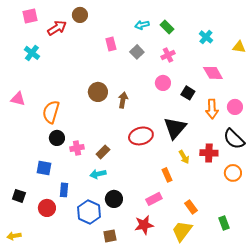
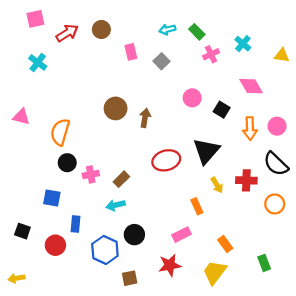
brown circle: (80, 15) -> (101, 29), moved
pink cross: (168, 55) -> (211, 54), moved

